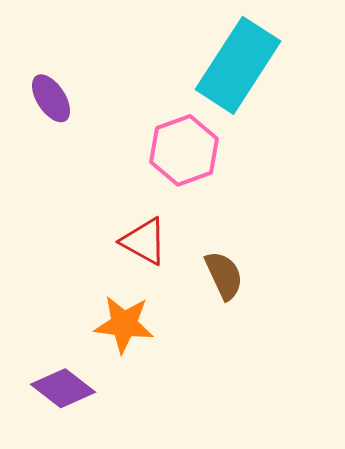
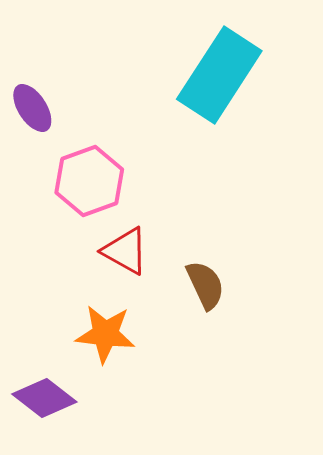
pink hexagon: (184, 150) -> (89, 181), moved

